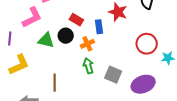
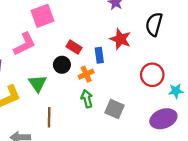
green triangle: (46, 40) -> (38, 83), moved, turned 42
purple ellipse: (143, 84) -> (163, 119), moved

